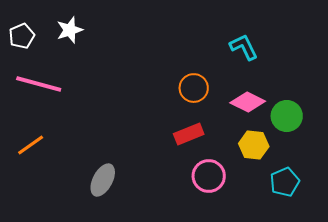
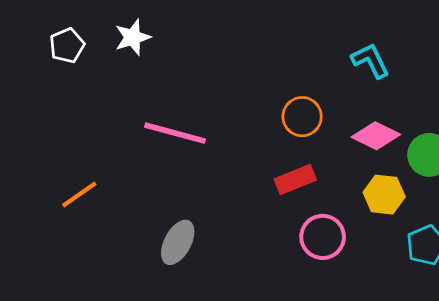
pink line: (39, 84) -> (175, 133), moved

